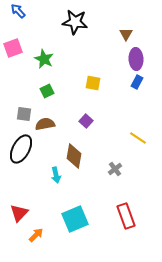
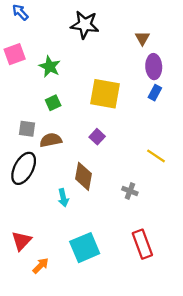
yellow square: (93, 83) -> (105, 94), size x1.8
gray cross: (115, 169) -> (130, 191), turned -32

